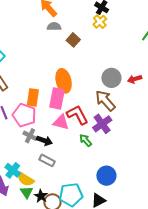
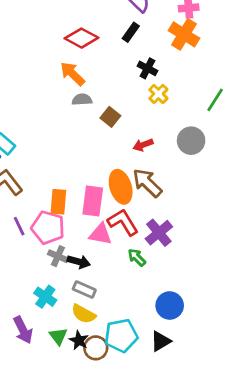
yellow cross: (100, 22) -> (158, 94), moved
gray circle: (111, 78) -> (191, 141), moved
red arrow: (135, 79) -> (143, 145), moved
orange ellipse: (64, 81) -> (121, 187), moved
brown arrow: (105, 100) -> (147, 183), moved
cyan cross: (13, 170) -> (45, 297), moved
yellow semicircle: (26, 179) -> (84, 314), moved

